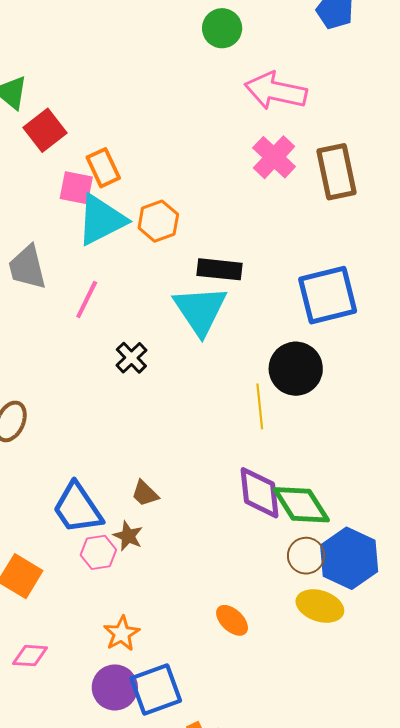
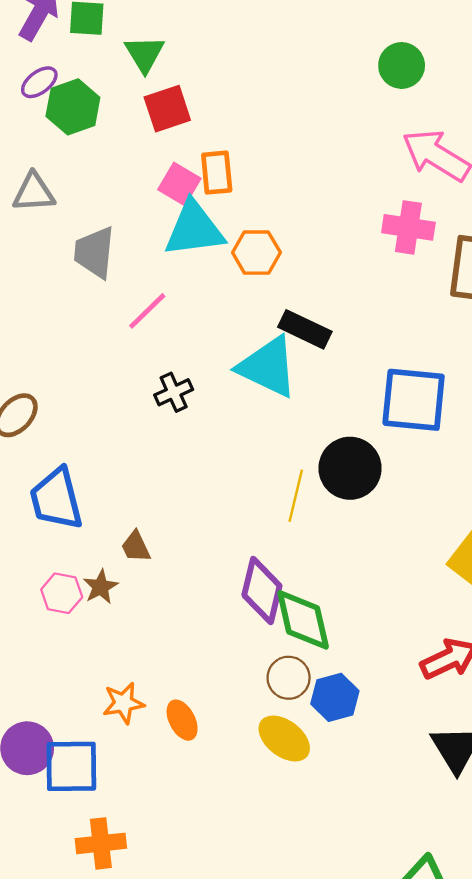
pink cross: (274, 157) -> (408, 227), turned 36
cyan triangle: (200, 310) -> (268, 367), turned -50
blue trapezoid: (77, 508) -> (56, 499), moved
blue hexagon: (349, 558) -> (335, 697), size x0.7
orange star: (122, 634) -> (123, 703), moved

